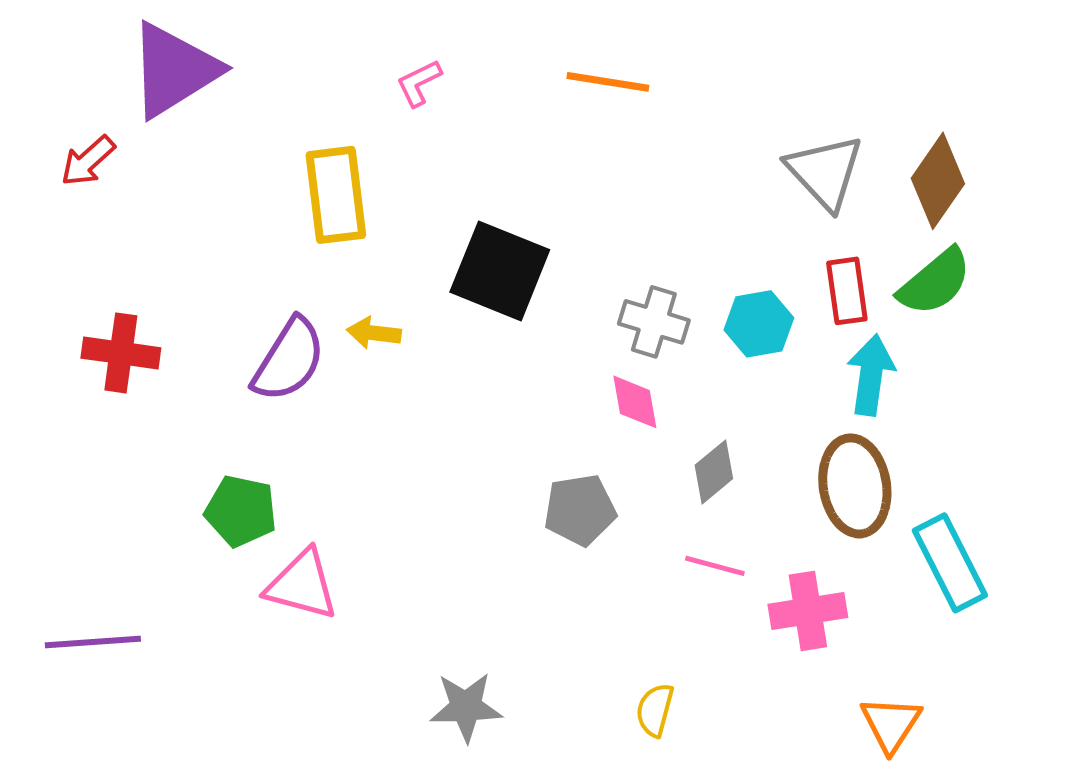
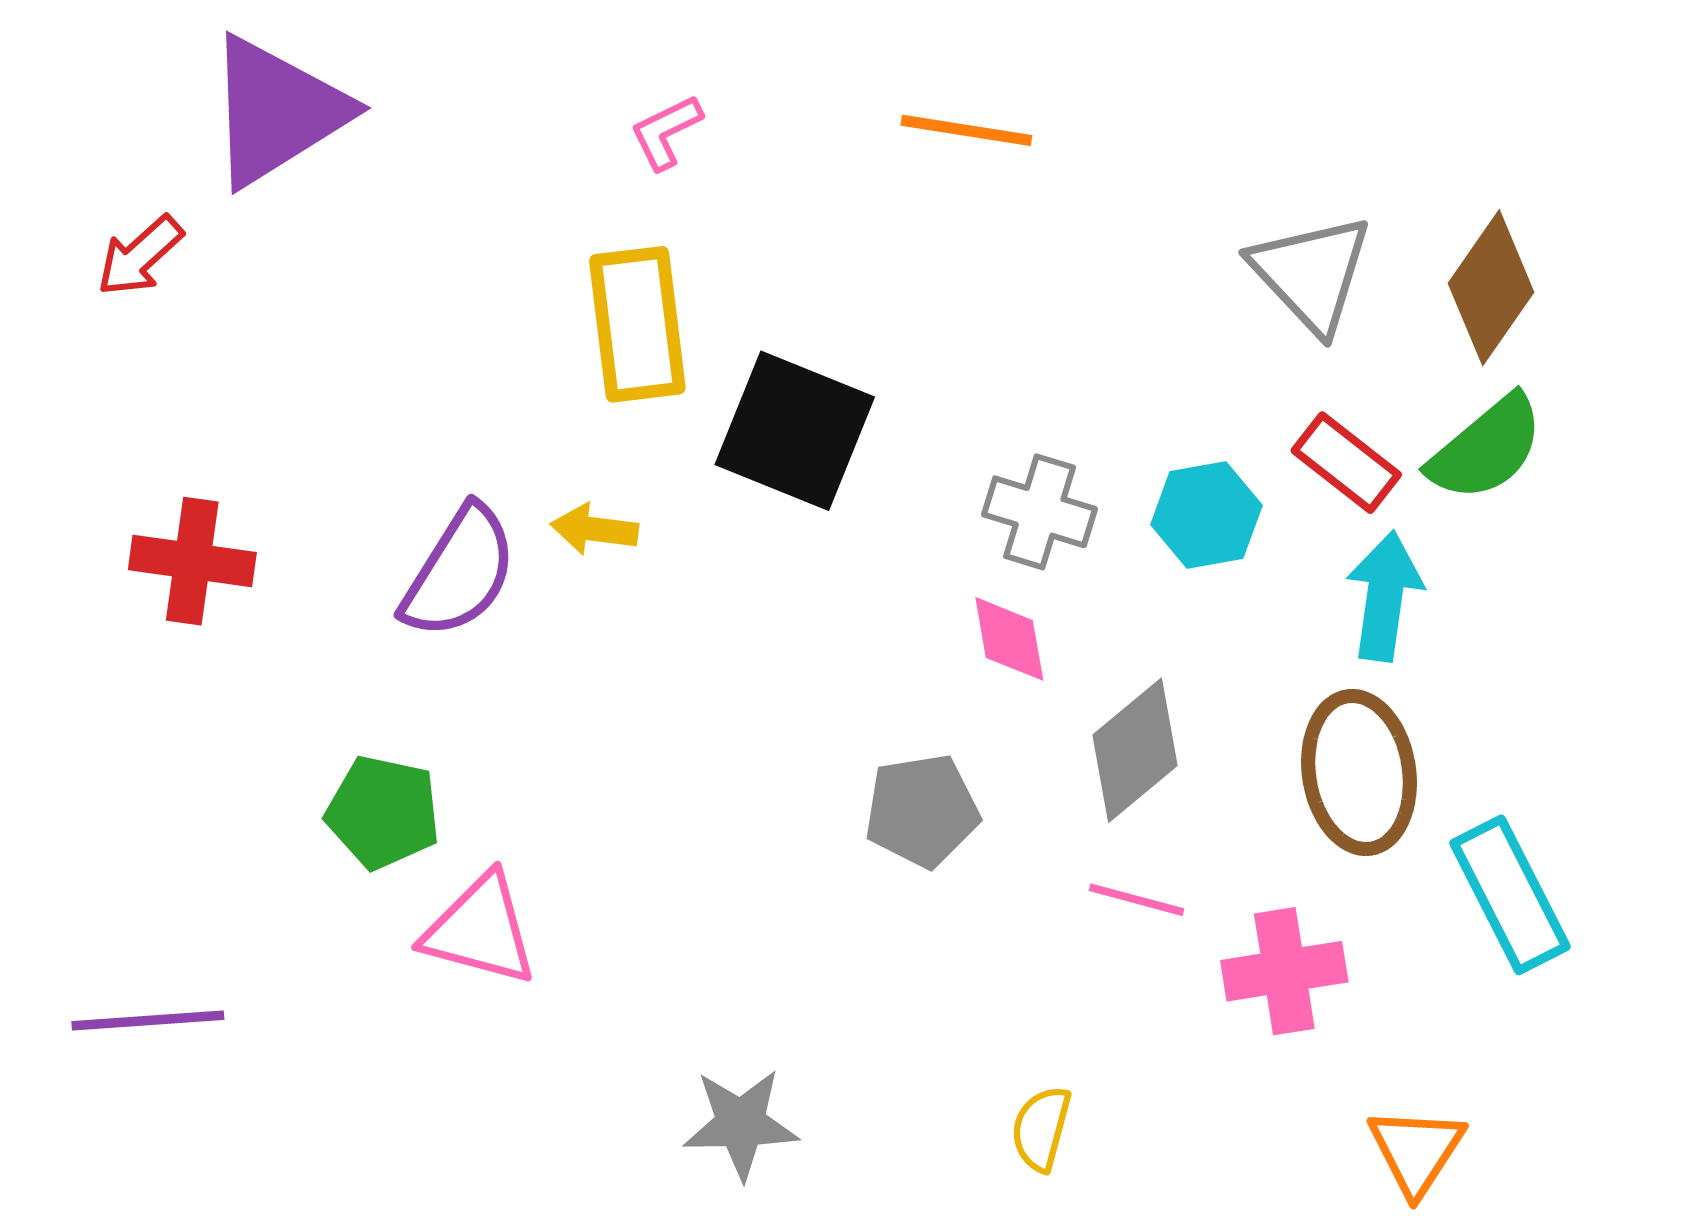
yellow rectangle: (336, 195) -> (637, 324), moved
red rectangle: (847, 291) -> (1346, 463), turned -44
gray diamond: (714, 472) -> (1135, 750), size x1.4

